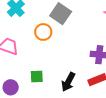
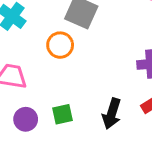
purple circle: (11, 87) -> (26, 119), moved

